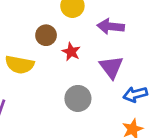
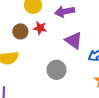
red star: (71, 52) -> (40, 28), moved

